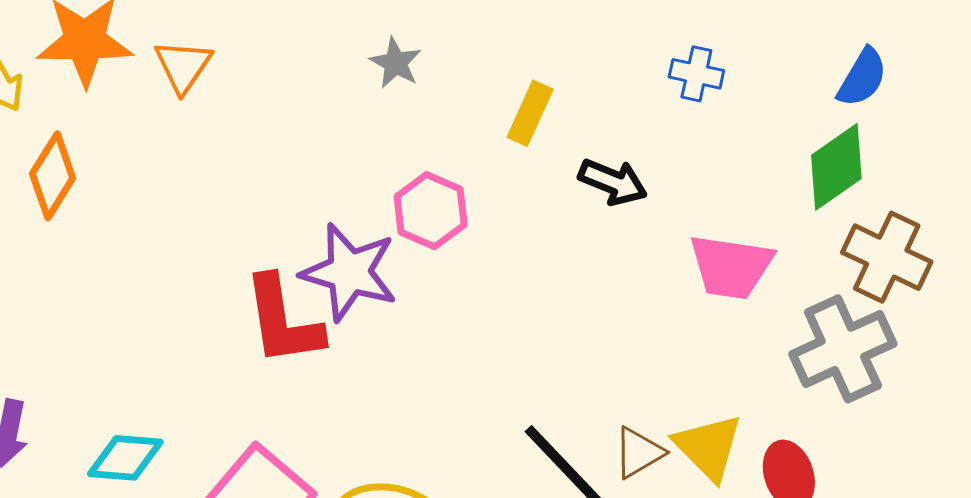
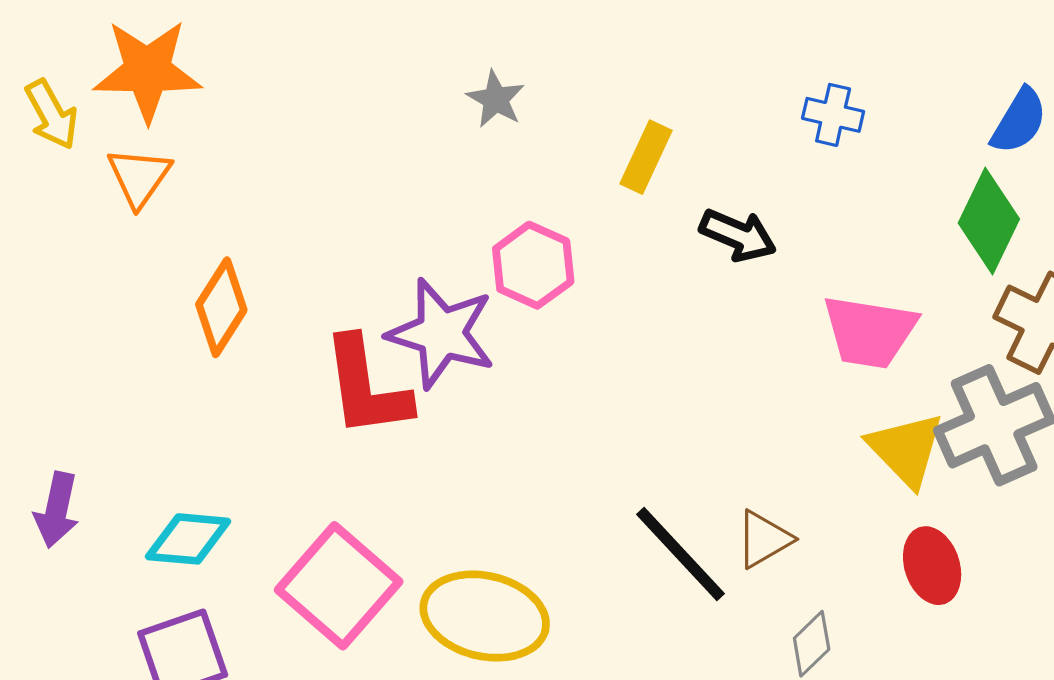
orange triangle: (183, 66) -> (139, 177), moved
green diamond: (836, 167) -> (989, 221), turned -30
orange diamond: (53, 176) -> (221, 307), moved
yellow triangle: (708, 447) -> (906, 449), moved

